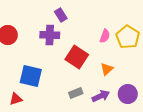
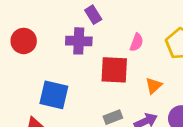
pink semicircle: (105, 36) -> (137, 42), moved
red square: (77, 57) -> (114, 70), turned -30

